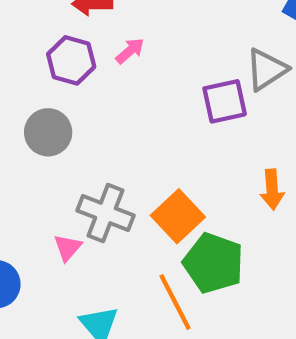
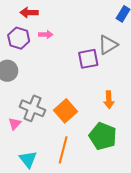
pink arrow: (130, 51) -> (46, 35), turned 40
green pentagon: (213, 263) -> (103, 136), moved
orange line: (175, 302) -> (63, 150), turned 40

